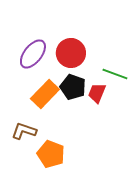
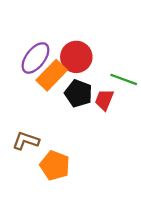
orange rectangle: (45, 94) -> (52, 75), moved

